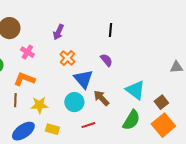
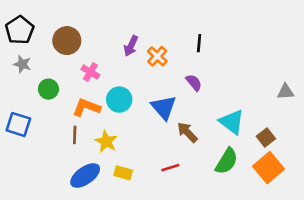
orange cross: (67, 58) -> (157, 56), moved
cyan circle: (74, 102) -> (119, 100), moved
yellow star: (39, 105) -> (106, 141), turned 30

